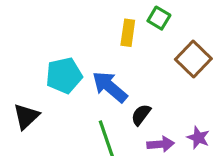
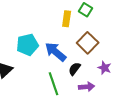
brown square: (193, 59) -> (88, 43), moved
purple star: (198, 138) -> (105, 68), moved

